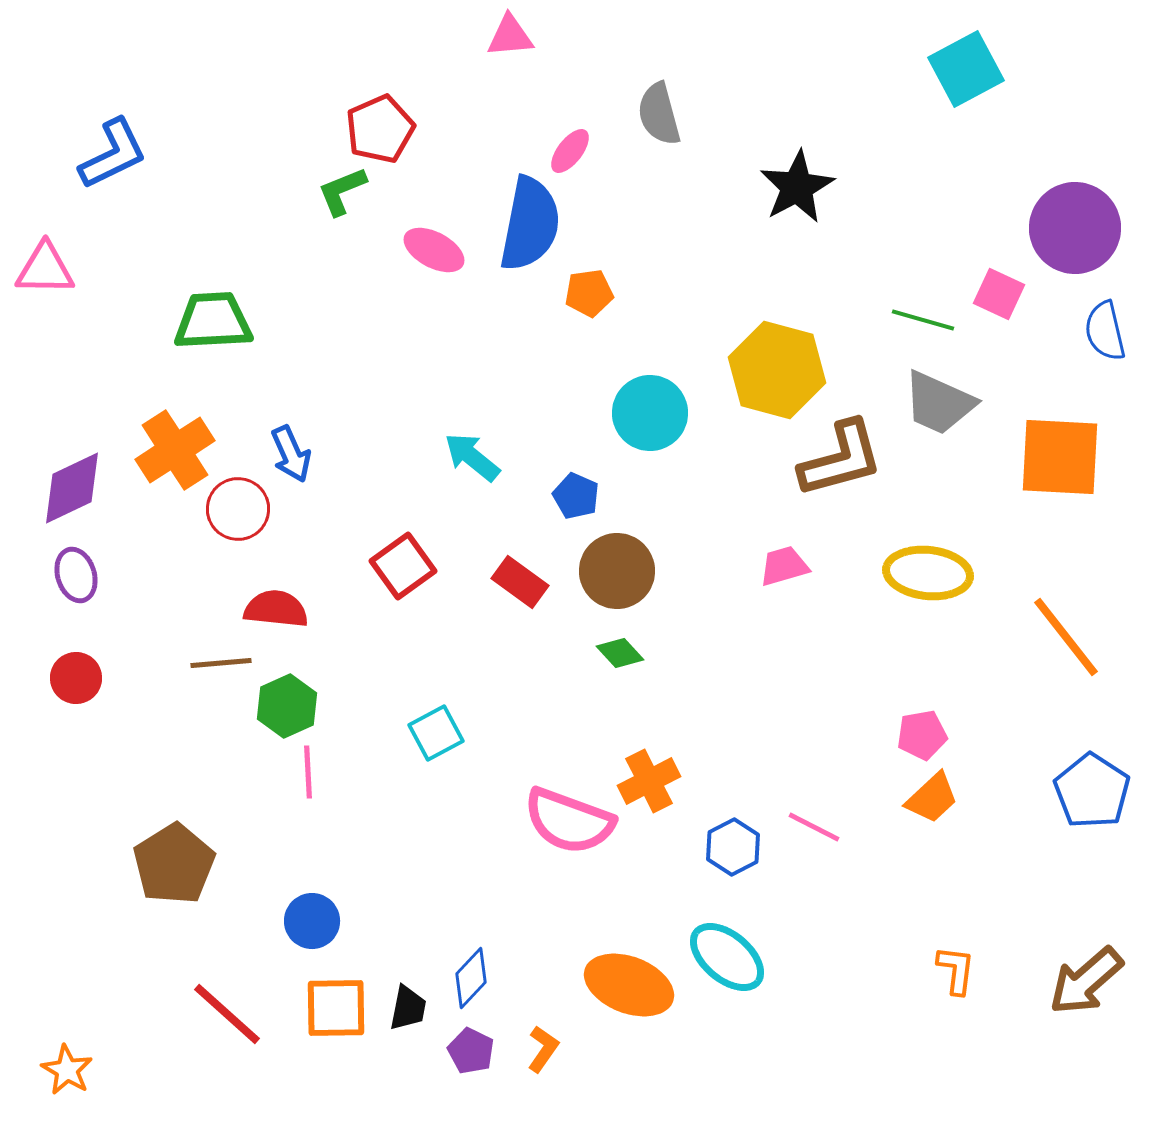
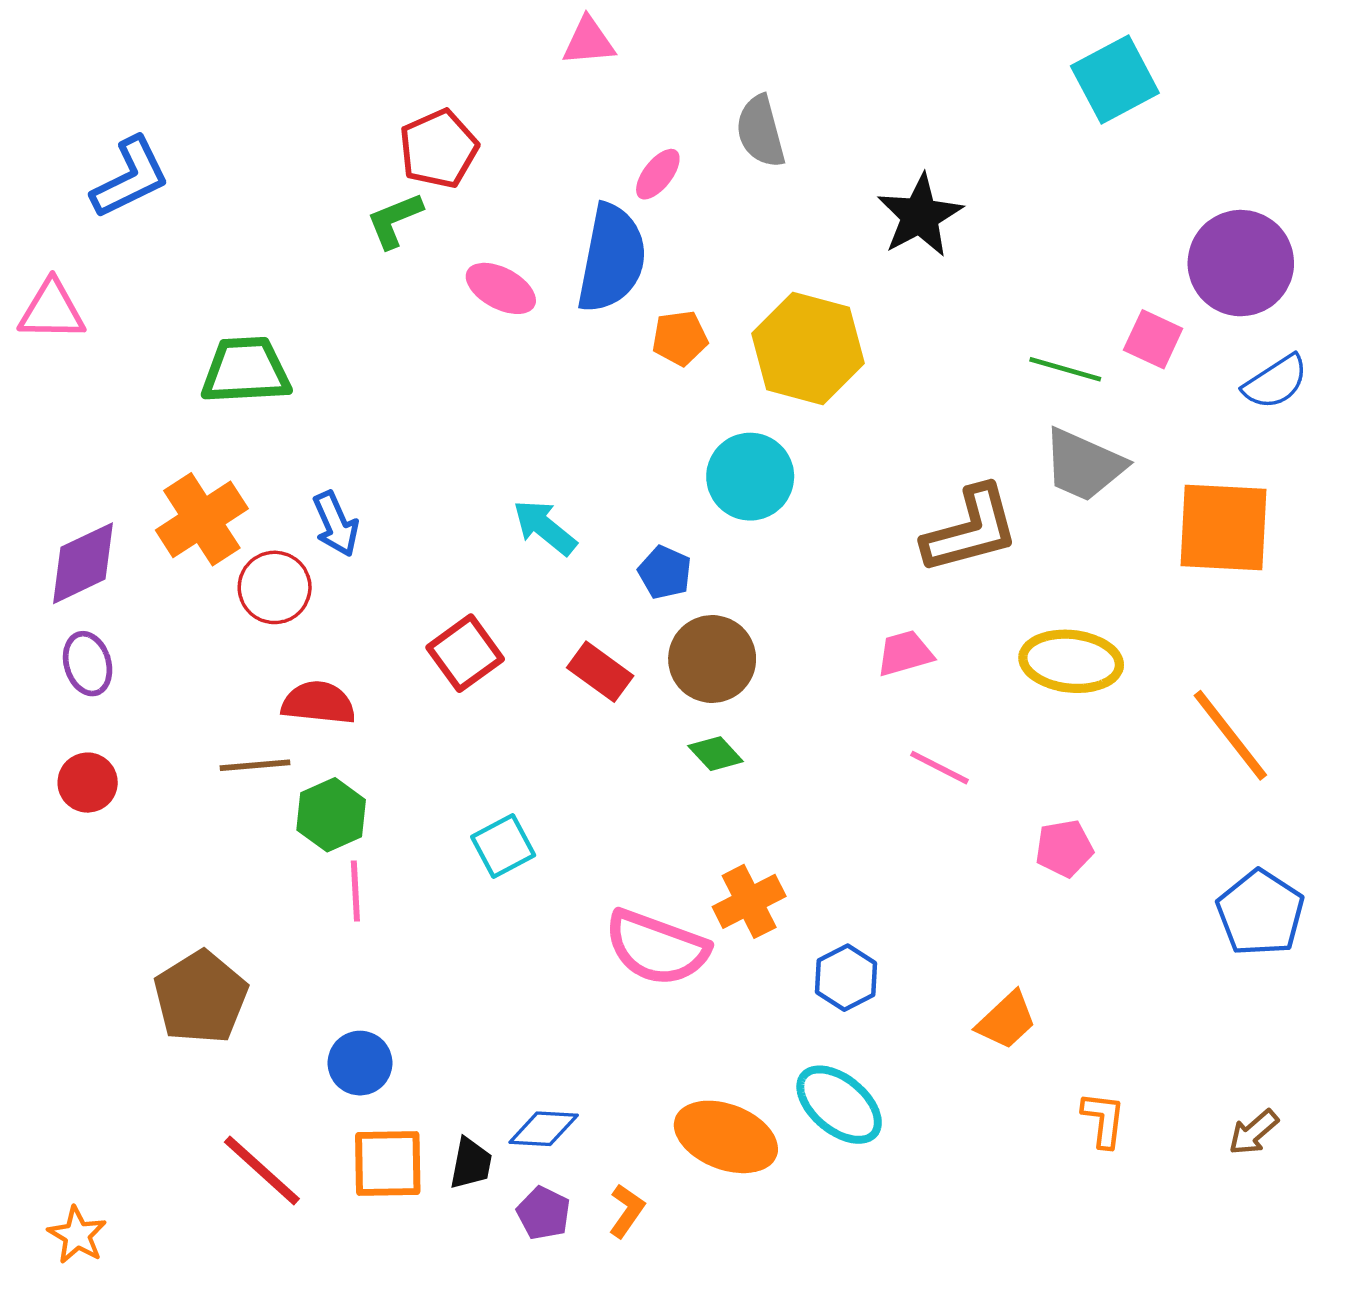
blue semicircle: (1105, 331) -> (1275, 382), turned -110
yellow hexagon: (777, 370) -> (808, 348), moved
orange trapezoid: (932, 798) -> (1006, 1020), moved
pink line: (814, 827) -> (940, 768), moved
blue diamond: (471, 978) -> (544, 1129), turned 50
brown arrow: (1086, 981) -> (1254, 1132), size x0.6

